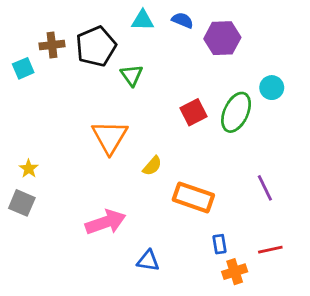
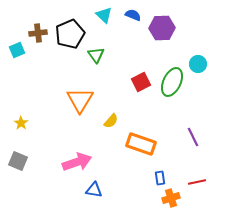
cyan triangle: (143, 20) -> (104, 15), turned 42
gray square: (22, 203) -> (18, 161), moved
blue triangle: (148, 261) -> (94, 190), moved

